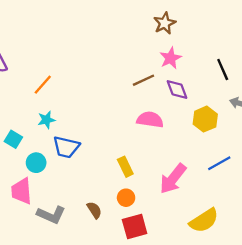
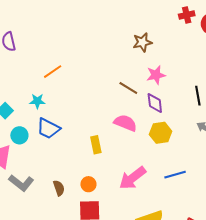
brown star: (165, 23) -> (142, 42), moved
brown line: (144, 80) -> (128, 88), turned 42
orange line: (43, 85) -> (53, 72), moved
yellow hexagon: (205, 119) -> (161, 133), moved
yellow rectangle: (125, 167) -> (96, 145), moved

